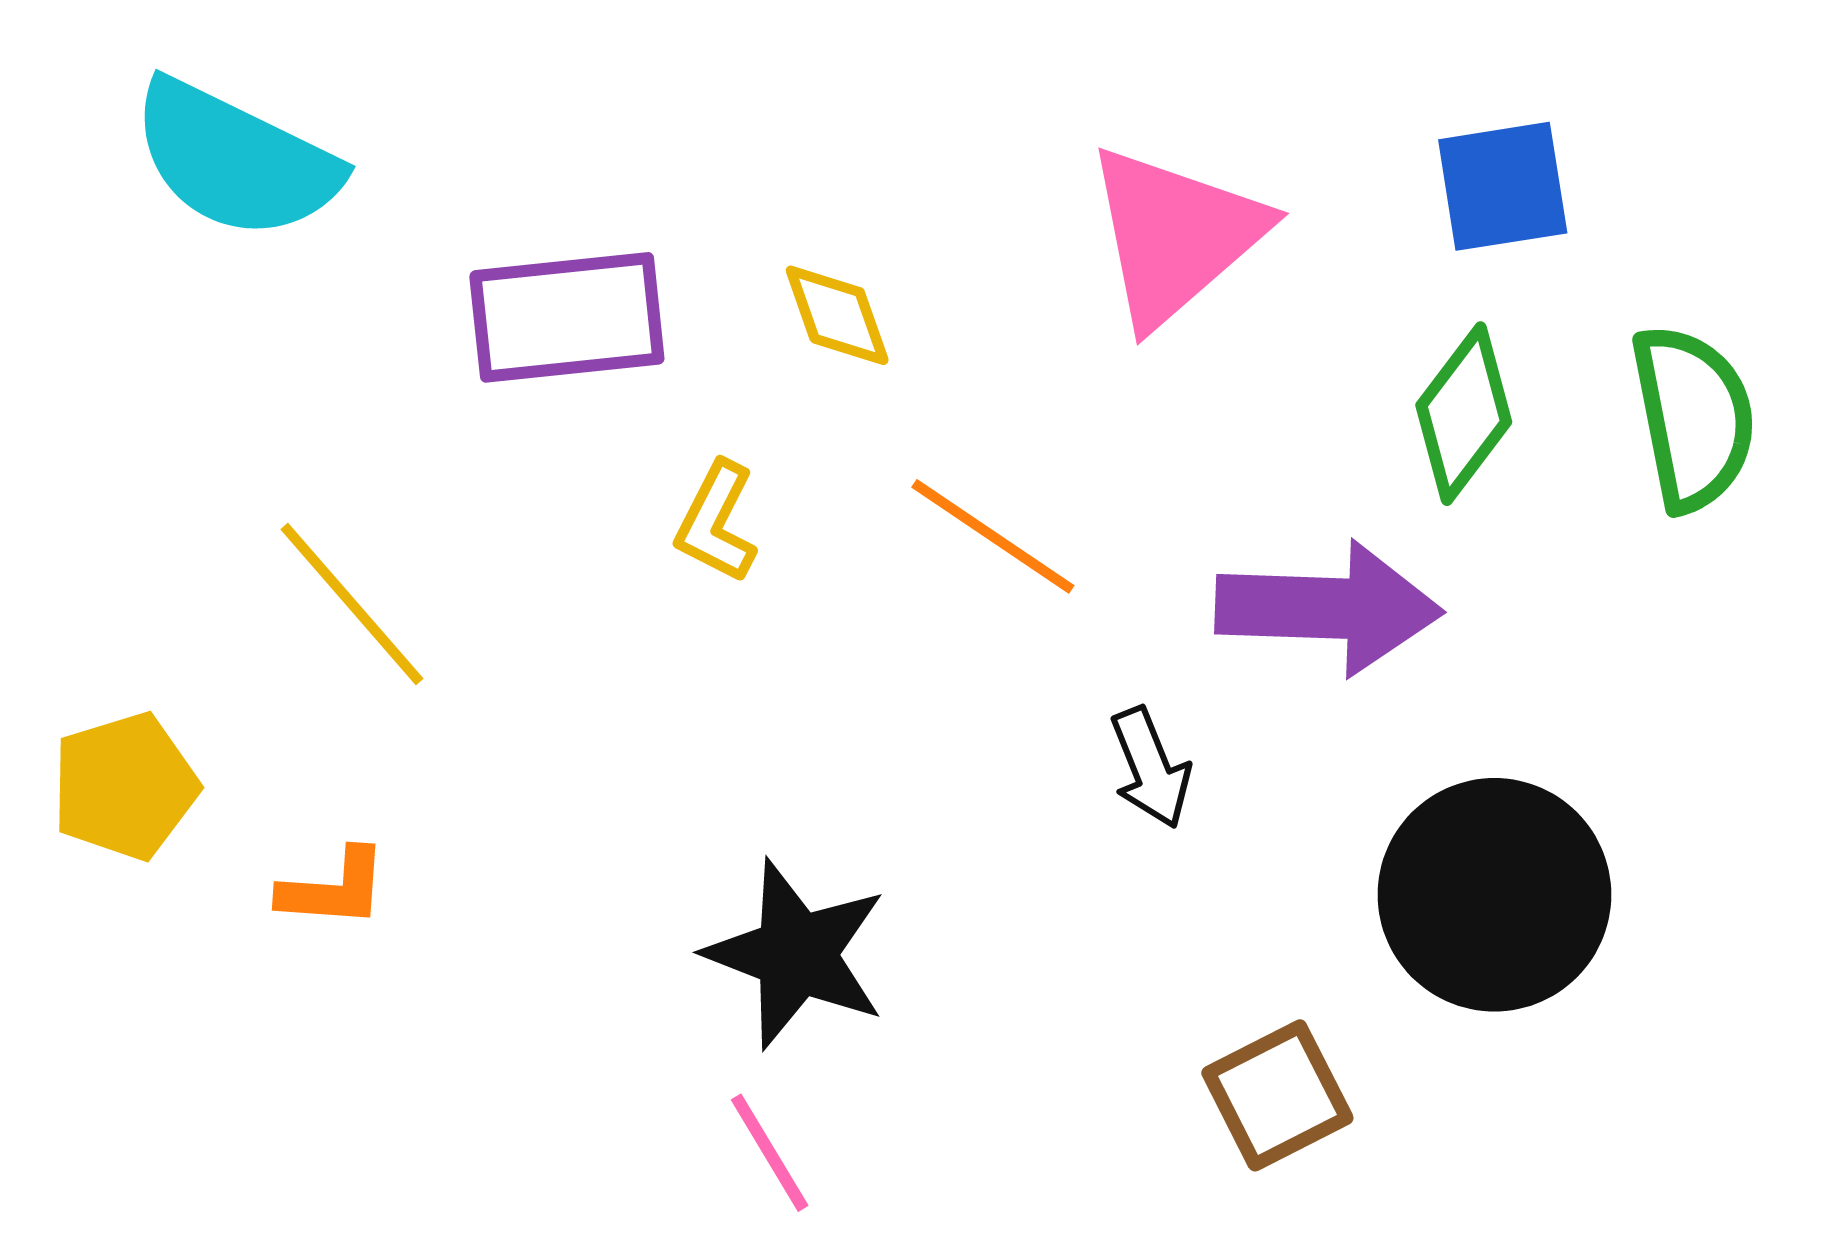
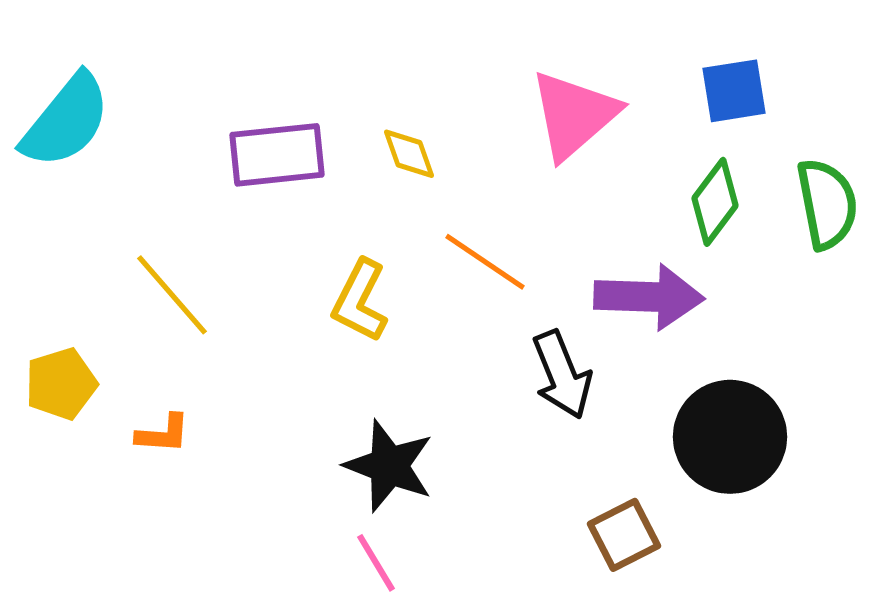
cyan semicircle: (235, 160) -> (66, 121), moved, turned -77
yellow L-shape: (716, 522) -> (360, 301), moved, size x1.4
black arrow: (1150, 768) -> (562, 375), size x1.5

